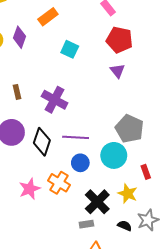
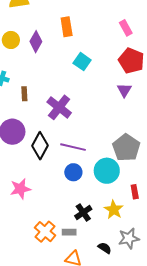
orange rectangle: (48, 17) -> (67, 27), turned -72
orange cross: (59, 183) -> (45, 232), moved
black cross: (97, 202) -> (83, 213), size x0.7
black semicircle: (125, 226) -> (105, 248), moved

